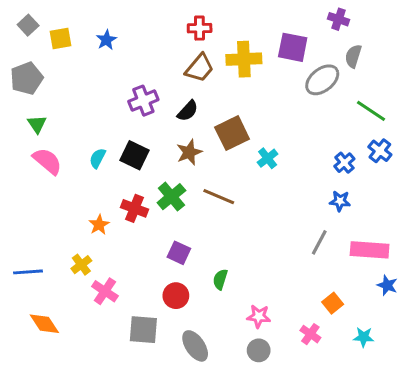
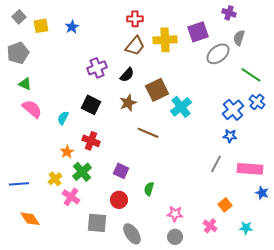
purple square: (293, 47) -> (198, 32), turned -30
green triangle: (37, 124) -> (25, 84), turned -32
cyan semicircle: (98, 158) -> (63, 118), moved
cyan cross: (268, 158) -> (181, 107), size x1.5
blue cross: (344, 163) -> (233, 110), size x1.5
green cross: (171, 197) -> (82, 172), moved

